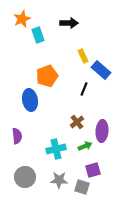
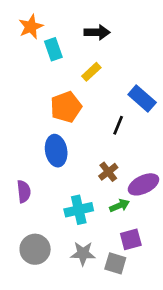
yellow rectangle: (83, 56) -> (91, 72), moved, turned 72
blue ellipse: (30, 100) -> (56, 151), moved
purple ellipse: (102, 131) -> (143, 184), turned 60

